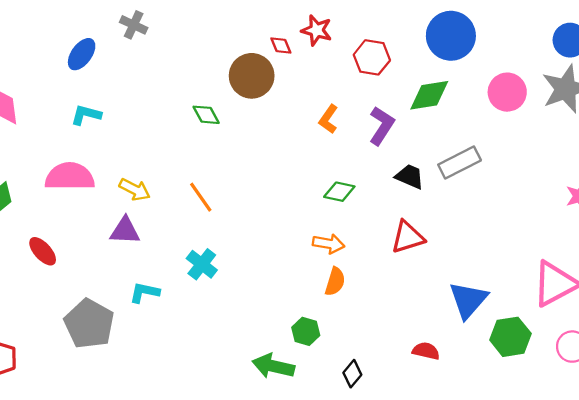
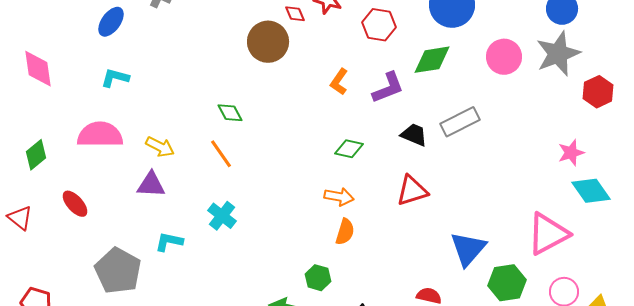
green diamond: (206, 115) -> (230, 113), moved
purple L-shape: (382, 126) -> (388, 88), turned 36

